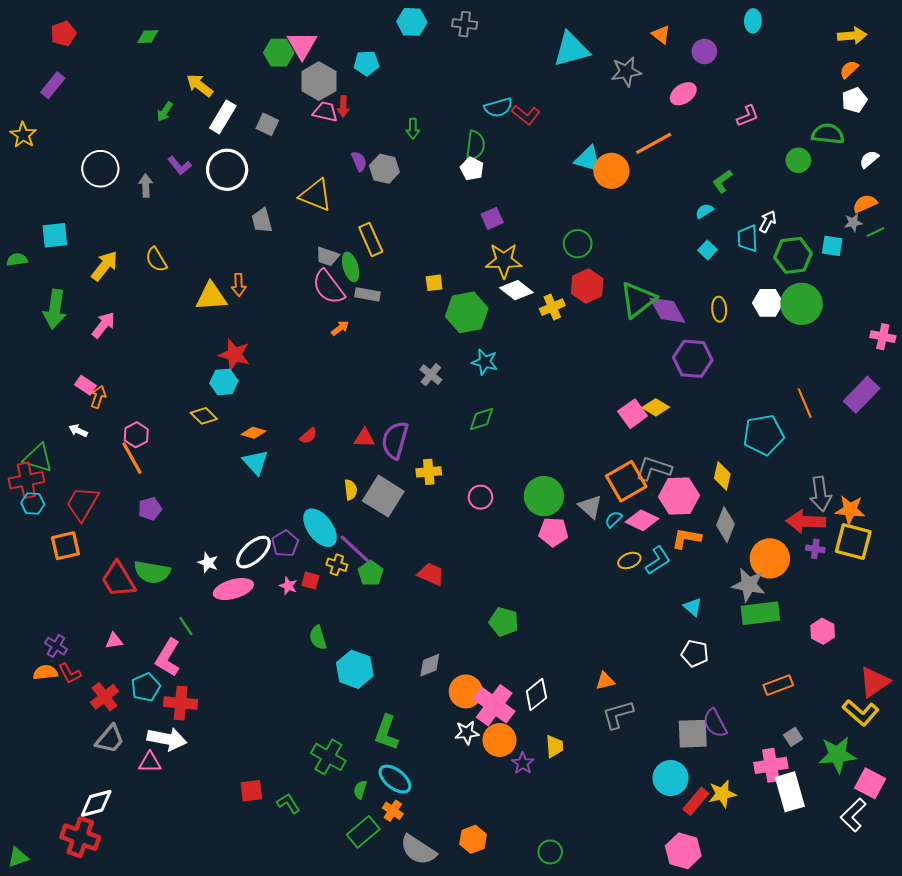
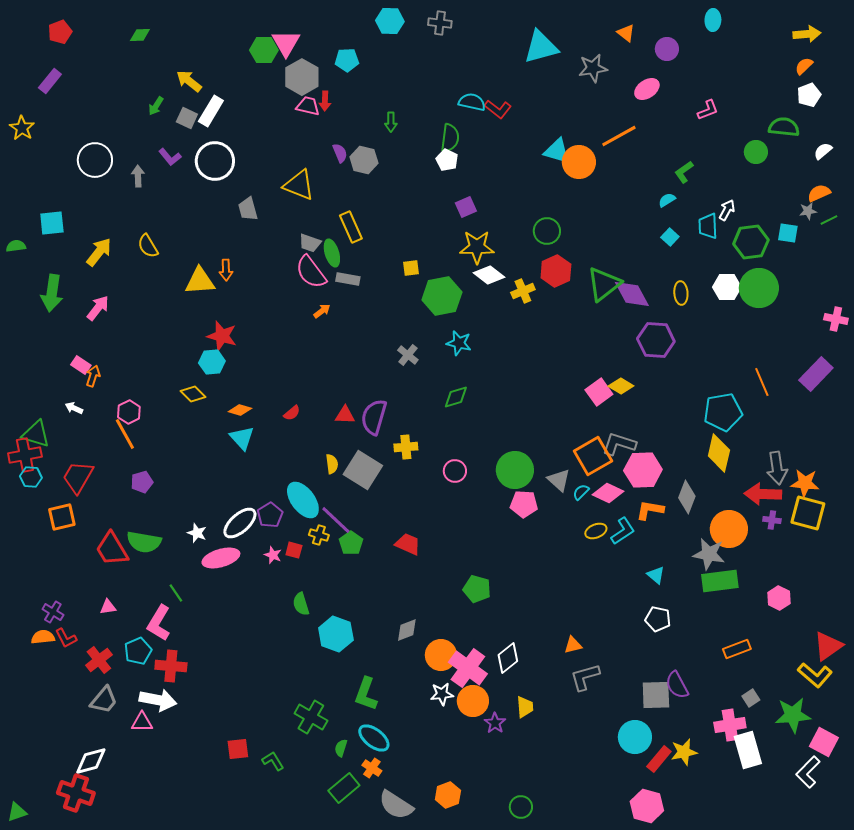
cyan semicircle: (498, 107) -> (472, 102), turned -152
gray square: (267, 124) -> (187, 118), moved
yellow diamond: (722, 476) -> (719, 453), moved, size x1.4

